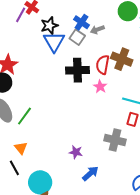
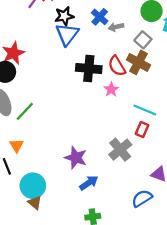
gray square: (77, 37) -> (143, 40), moved
red semicircle: (103, 65) -> (117, 66), turned -48
gray cross: (115, 140) -> (120, 150), turned 30
purple star: (76, 152) -> (76, 158), size x1.5

